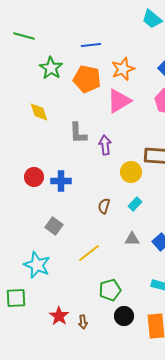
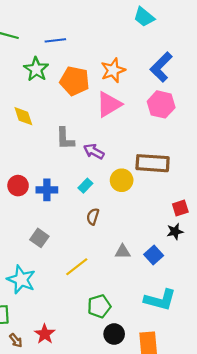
blue line: (91, 45) -> (55, 40), moved
purple arrow: (105, 145) -> (94, 151), turned -54
cyan rectangle: (135, 204) -> (85, 186), moved
brown arrow: (83, 322) -> (16, 340), moved, turned -32

